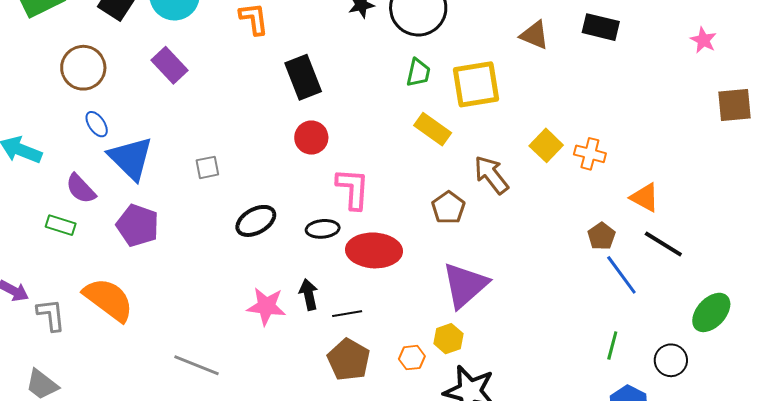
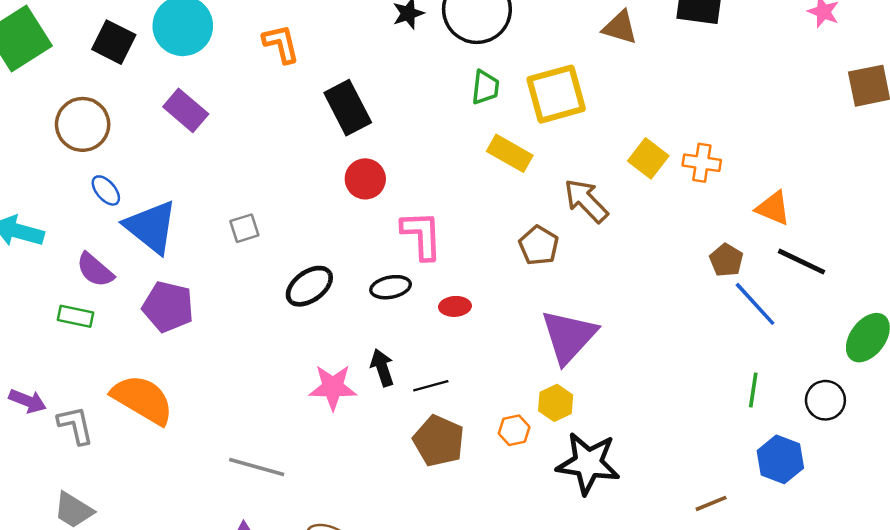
red ellipse: (374, 250) -> (455, 306), size x0.5

